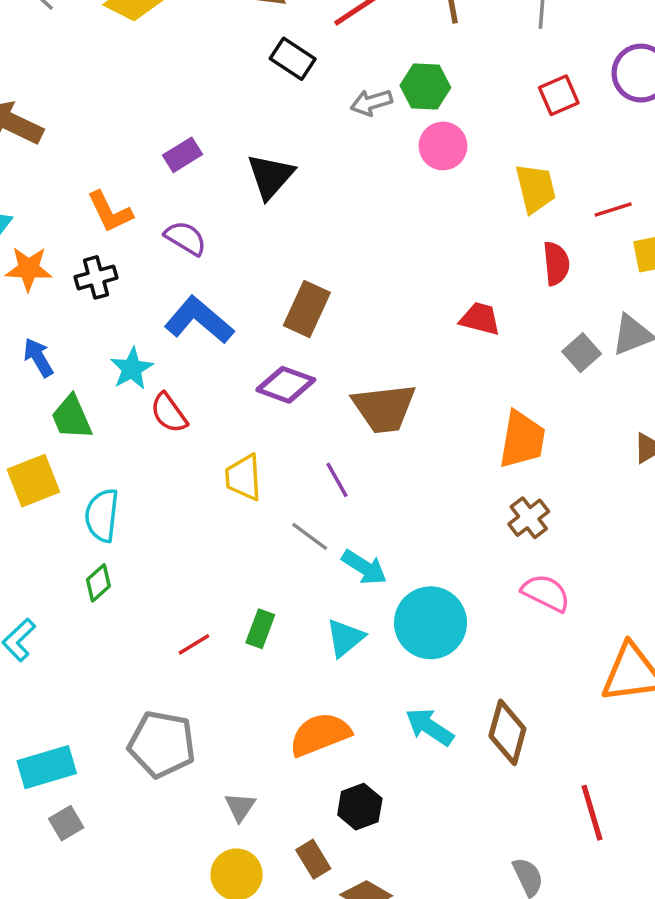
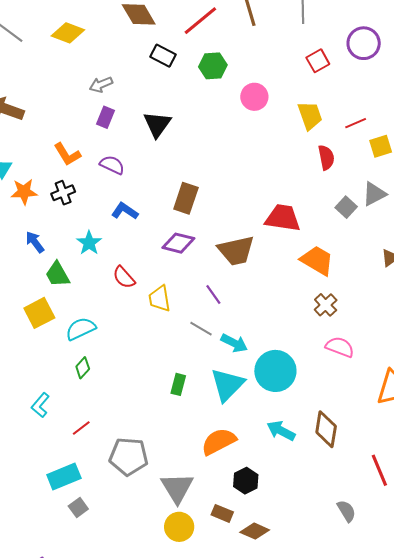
green hexagon: (425, 87) -> (213, 66), moved
gray arrow: (371, 102) -> (101, 85), moved
purple rectangle: (182, 155) -> (106, 117), turned -30
red trapezoid: (480, 319) -> (283, 218), moved, size x1.5
blue L-shape: (199, 320) -> (125, 211), size x0.7
red semicircle: (169, 413) -> (124, 277), moved
orange trapezoid: (522, 440) -> (317, 260), turned -63
cyan semicircle: (102, 515) -> (81, 329), turned 64
cyan triangle: (345, 638) -> (227, 385), size x1.5
red line: (194, 644) -> (81, 428), moved
gray triangle: (240, 807) -> (177, 488), size x1.8
brown rectangle: (313, 859) -> (222, 513), turned -30

